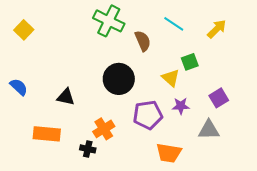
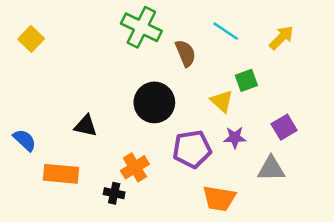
blue semicircle: (19, 87) -> (25, 140), moved

